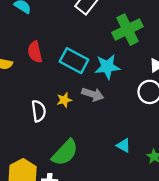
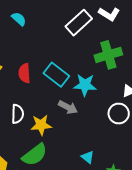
red semicircle: (35, 52) -> (24, 73), moved
yellow star: (64, 100) -> (41, 125), moved, size x1.5

